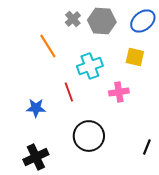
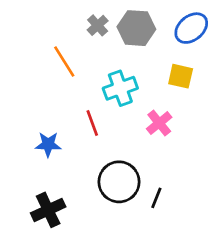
pink cross: (119, 92) -> (159, 123), turned -30
black line: (147, 147) -> (156, 198), moved

